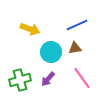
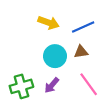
yellow arrow: (30, 29) -> (49, 23), moved

